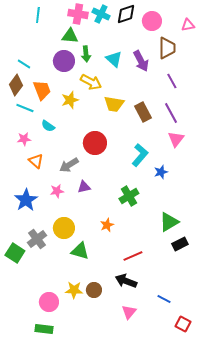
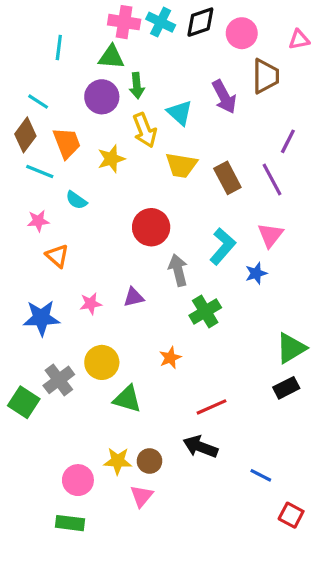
cyan line: (38, 15) -> (59, 48), moved
cyan triangle: (114, 59) -> (180, 113), moved
purple line: (172, 81) -> (288, 141), moved, turned 56
yellow arrow: (91, 82) -> (145, 130), turned 40
pink triangle: (176, 139) -> (270, 235), moved
gray arrow: (69, 165) -> (178, 270), moved, turned 108
blue star: (26, 200) -> (41, 318), turned 30
green triangle: (169, 222) -> (291, 348), moved
pink triangle: (129, 312) -> (142, 496), moved

